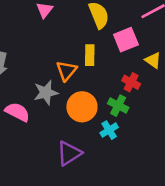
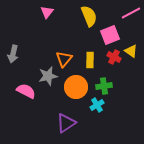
yellow rectangle: (90, 55) -> (90, 60), moved
red cross: (131, 82) -> (114, 57), moved
green cross: (118, 106) -> (104, 86), turned -35

